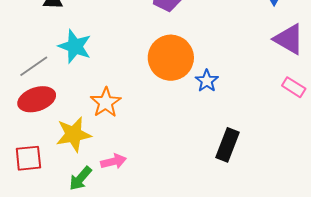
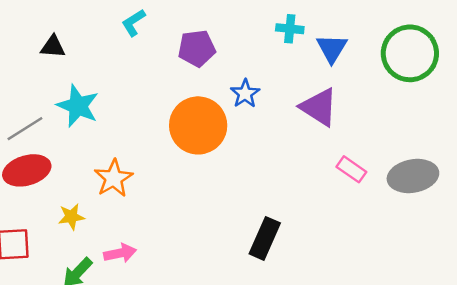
purple triangle: (289, 39) -> (319, 107), moved
blue star: (207, 81) -> (245, 94), moved
yellow star: (74, 134) -> (71, 217), size x0.6

